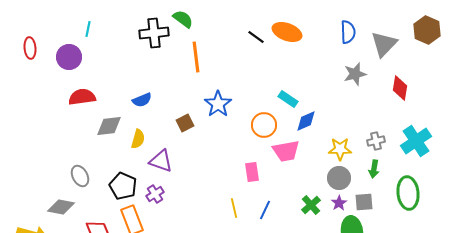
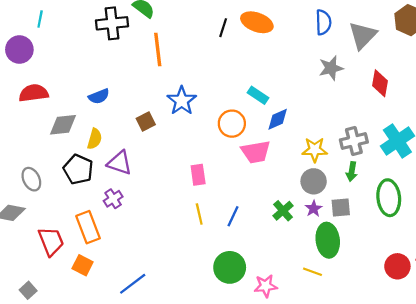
black line: (256, 37) -> (223, 28), turned 72
gray cross: (376, 141) -> (354, 141), size x1.4
pink rectangle: (252, 172) -> (198, 175), moved
black pentagon: (123, 186) -> (78, 169), moved

